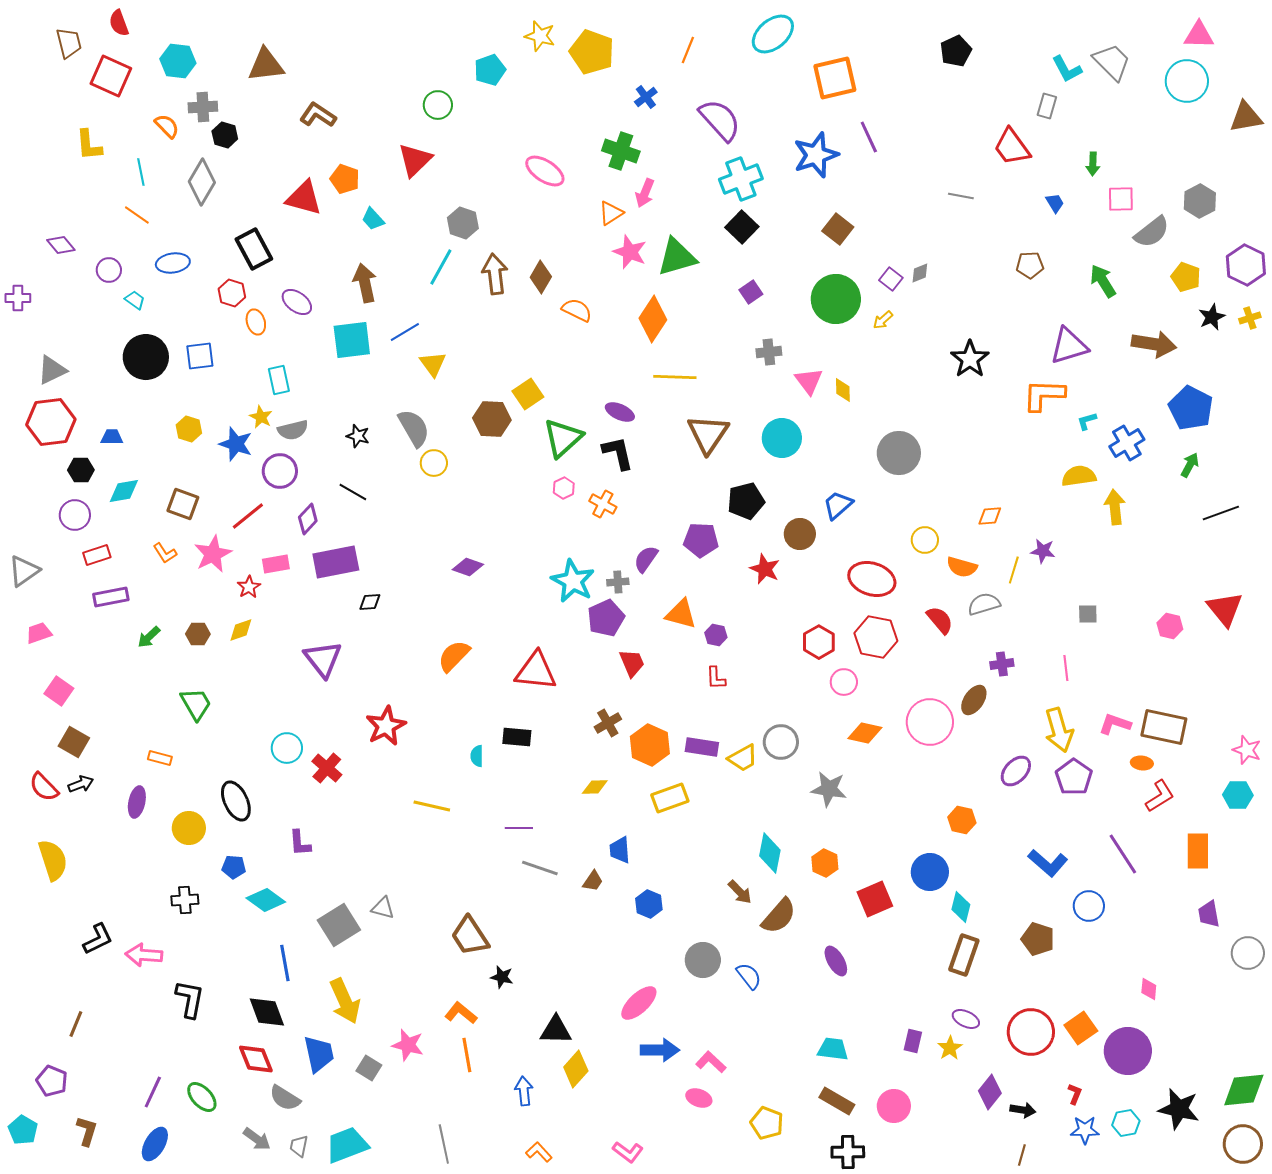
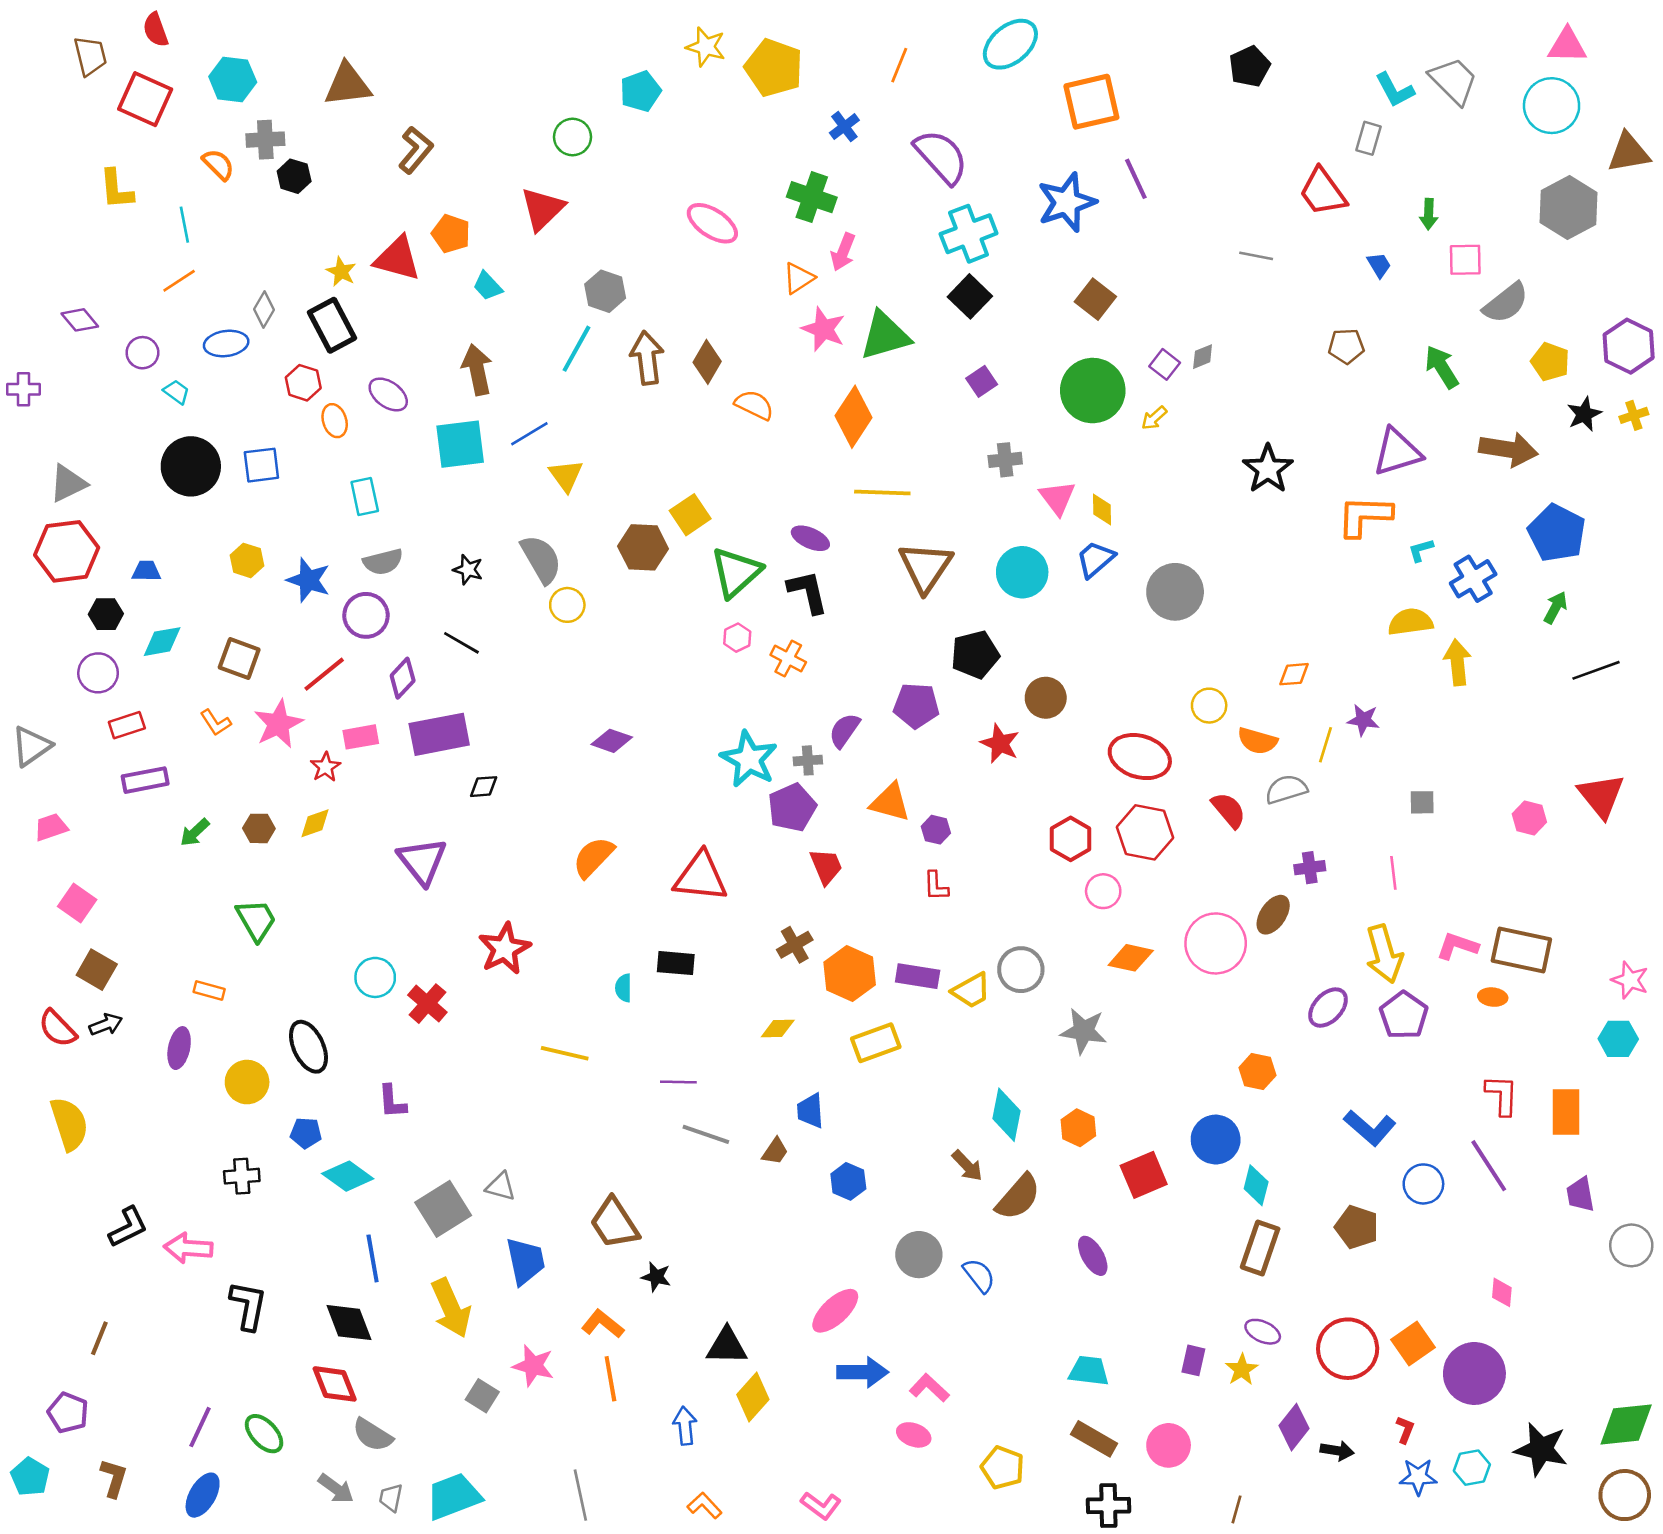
brown L-shape: (318, 115) -> (416, 150), turned 96
gray diamond: (202, 182) -> (264, 310), moved, size x0.6
gray hexagon: (1200, 201) -> (1569, 208), moved, size x1.4
orange line: (137, 215) -> (179, 281), turned -68
yellow star: (261, 417) -> (341, 272), moved
blue trapezoid: (838, 505) -> (1095, 559), moved
red L-shape: (1160, 796) -> (1502, 1095), moved, turned -56
purple line: (1123, 854) -> (1489, 1166), moved
blue trapezoid: (319, 1054) -> (525, 1261), moved
brown line: (1022, 1155) -> (1237, 1509), moved

